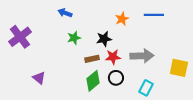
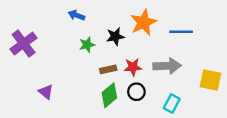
blue line: (154, 15) -> (181, 32), moved
orange star: (122, 19) -> (143, 22), size x1.6
black star: (104, 39) -> (115, 36), moved

